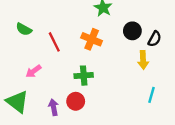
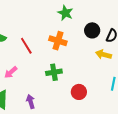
yellow arrow: (143, 60) -> (103, 55), turned 112
red circle: (76, 101) -> (79, 92), moved

